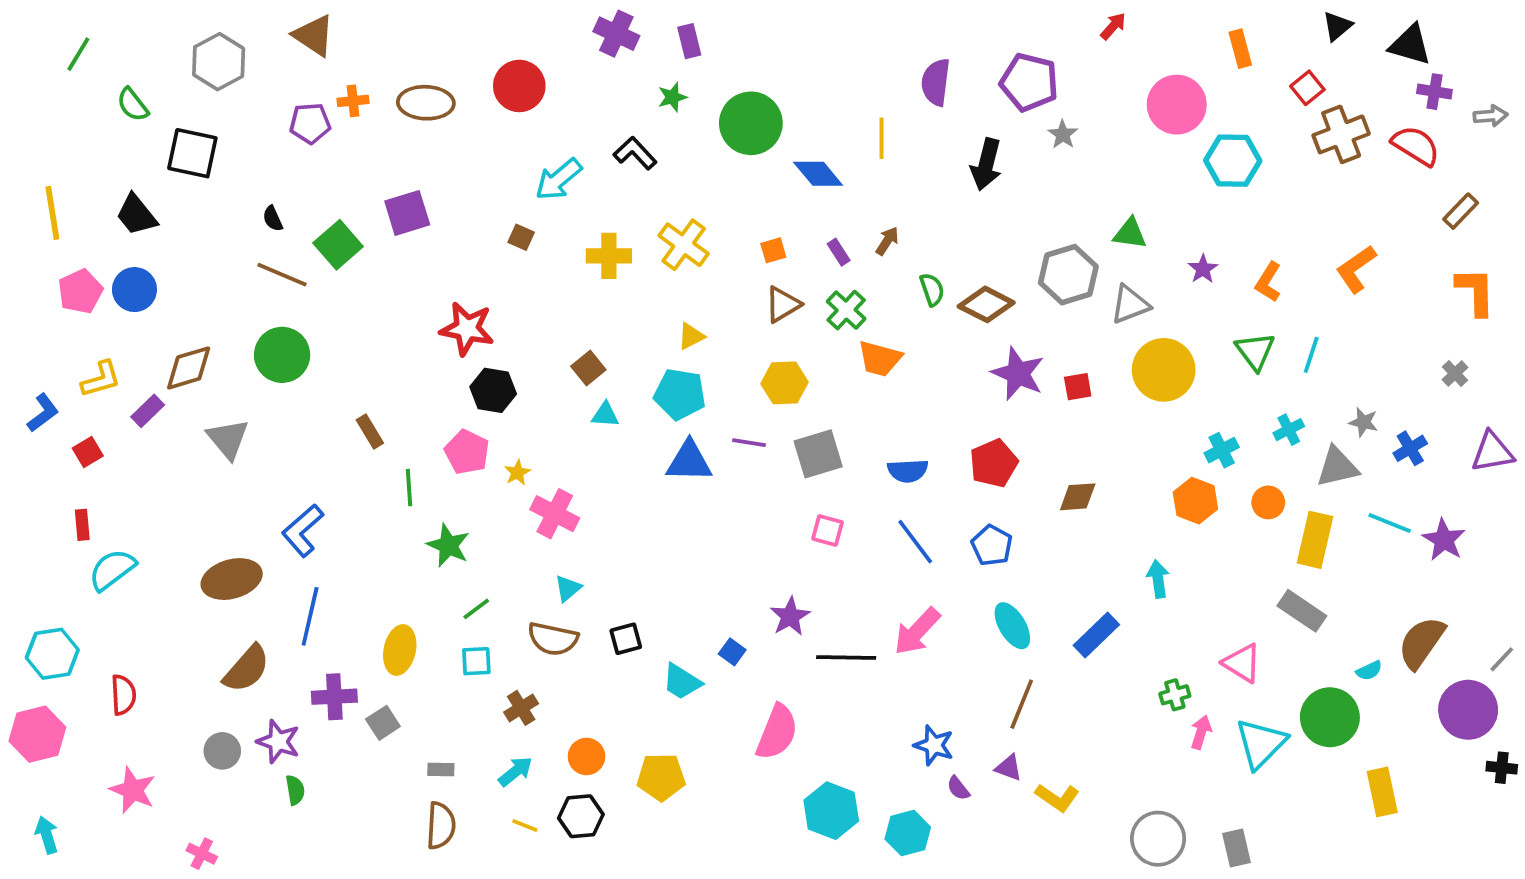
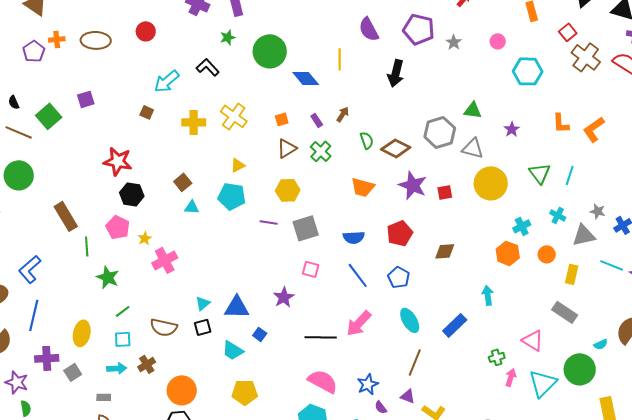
purple semicircle: (936, 82) -> (369, 29), turned -35
red circle: (519, 86) -> (146, 31), size x0.7
pink circle: (1177, 105) -> (498, 41), size x0.5
purple pentagon: (310, 123) -> (34, 51), turned -30
gray star: (1063, 134) -> (454, 42), moved
brown cross: (1341, 134) -> (586, 57), turned -32
purple square: (407, 213) -> (86, 99), size x0.7
orange L-shape: (1268, 282) -> (561, 123), moved, turned -35
gray triangle: (1130, 304) -> (473, 148), turned 35
orange trapezoid: (880, 359) -> (363, 187), moved
cyan cross: (1289, 430) -> (558, 215), turned -35
brown rectangle: (370, 431) -> (66, 216), size x1.6
blue triangle: (689, 461) -> (237, 307), moved
pink cross: (555, 514) -> (165, 260), turned 35
yellow rectangle: (1315, 540) -> (572, 274), size x0.7
cyan triangle: (568, 588) -> (203, 303), moved
purple star: (790, 616) -> (284, 297), moved
pink semicircle: (777, 732) -> (323, 381), moved, turned -84
blue star: (934, 745) -> (368, 384), turned 30
orange circle: (586, 756) -> (182, 390), size x1.5
cyan arrow: (516, 771) -> (117, 368), moved, turned 36
yellow pentagon: (661, 777) -> (245, 392), moved

